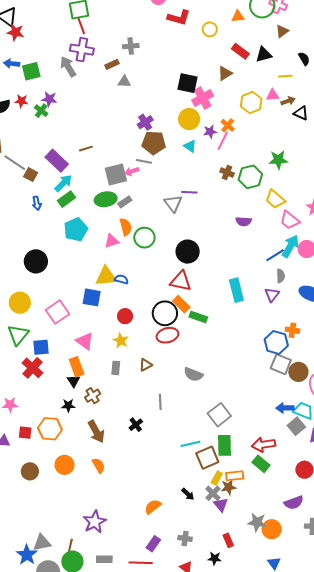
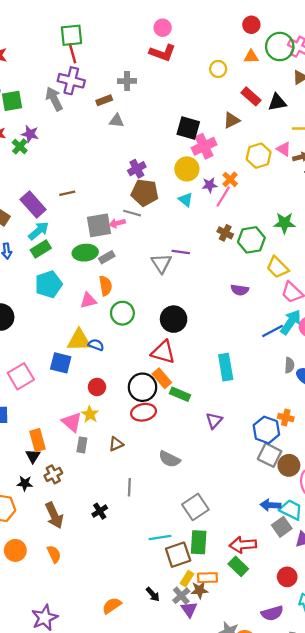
red L-shape: (179, 18) -> (162, 53), moved
pink triangle: (273, 95) -> (284, 149), turned 32
green circle: (144, 238) -> (122, 313), moved
gray semicircle: (281, 276) -> (289, 365), moved
purple triangle: (272, 295) -> (214, 421), moved
pink triangle: (85, 341) -> (72, 422), moved

